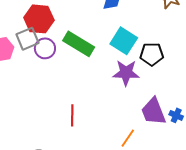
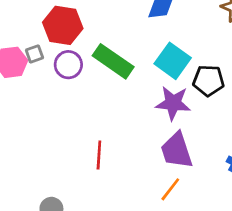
gray square: (28, 39) -> (34, 54), moved, size x0.6
purple trapezoid: (153, 111) -> (177, 150), moved

